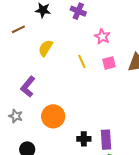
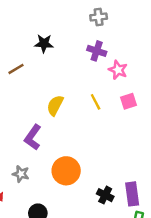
purple cross: (78, 11) -> (97, 51), moved
yellow semicircle: (46, 48) -> (55, 105), moved
black cross: (84, 139) -> (105, 195), turned 32

